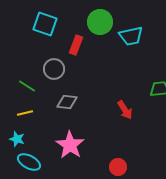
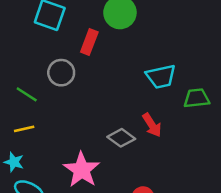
cyan trapezoid: (131, 36) -> (161, 76), moved
gray diamond: (67, 102) -> (121, 138), moved, turned 30

